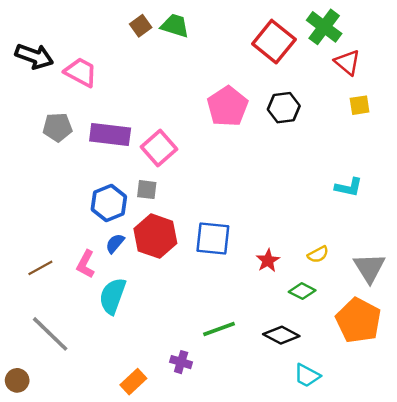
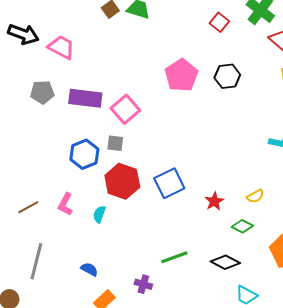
red square: (274, 42) -> (219, 22), size x0.6
blue square: (213, 239) -> (169, 183), turned -32
blue semicircle: (115, 243) -> (89, 269), moved, turned 78
cyan semicircle: (113, 296) -> (99, 214), moved, size x0.6
gray line: (50, 334) -> (36, 261), turned 60

